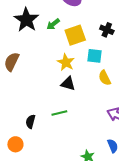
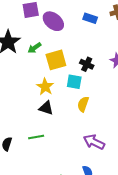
black cross: (107, 30) -> (87, 64), moved
yellow semicircle: (105, 78) -> (83, 104), turned 42

